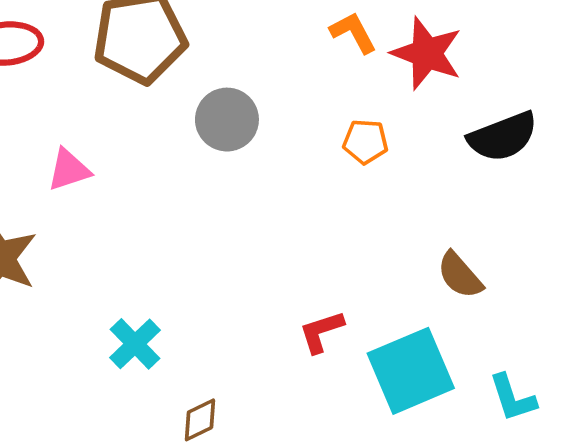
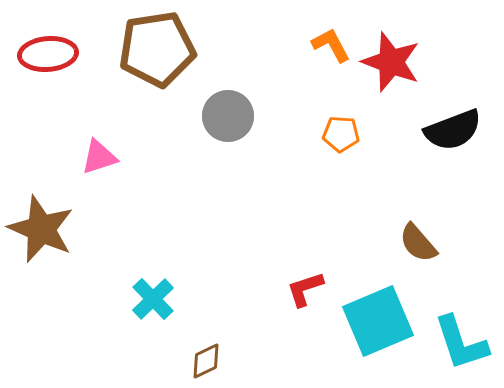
cyan L-shape: (513, 398) -> (461, 343), size x1.4

